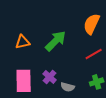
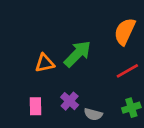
orange triangle: (23, 42) -> (45, 63), moved
pink rectangle: (24, 81) -> (35, 106), size x0.6

